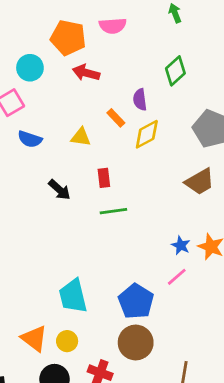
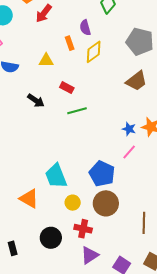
red arrow: (86, 73) -> (44, 13), turned -60
orange rectangle: (116, 118) -> (70, 43), turned 32
red rectangle: (104, 178) -> (67, 88), turned -48
orange triangle: (34, 338) -> (29, 199), moved
yellow circle: (67, 341) -> (73, 203), moved

